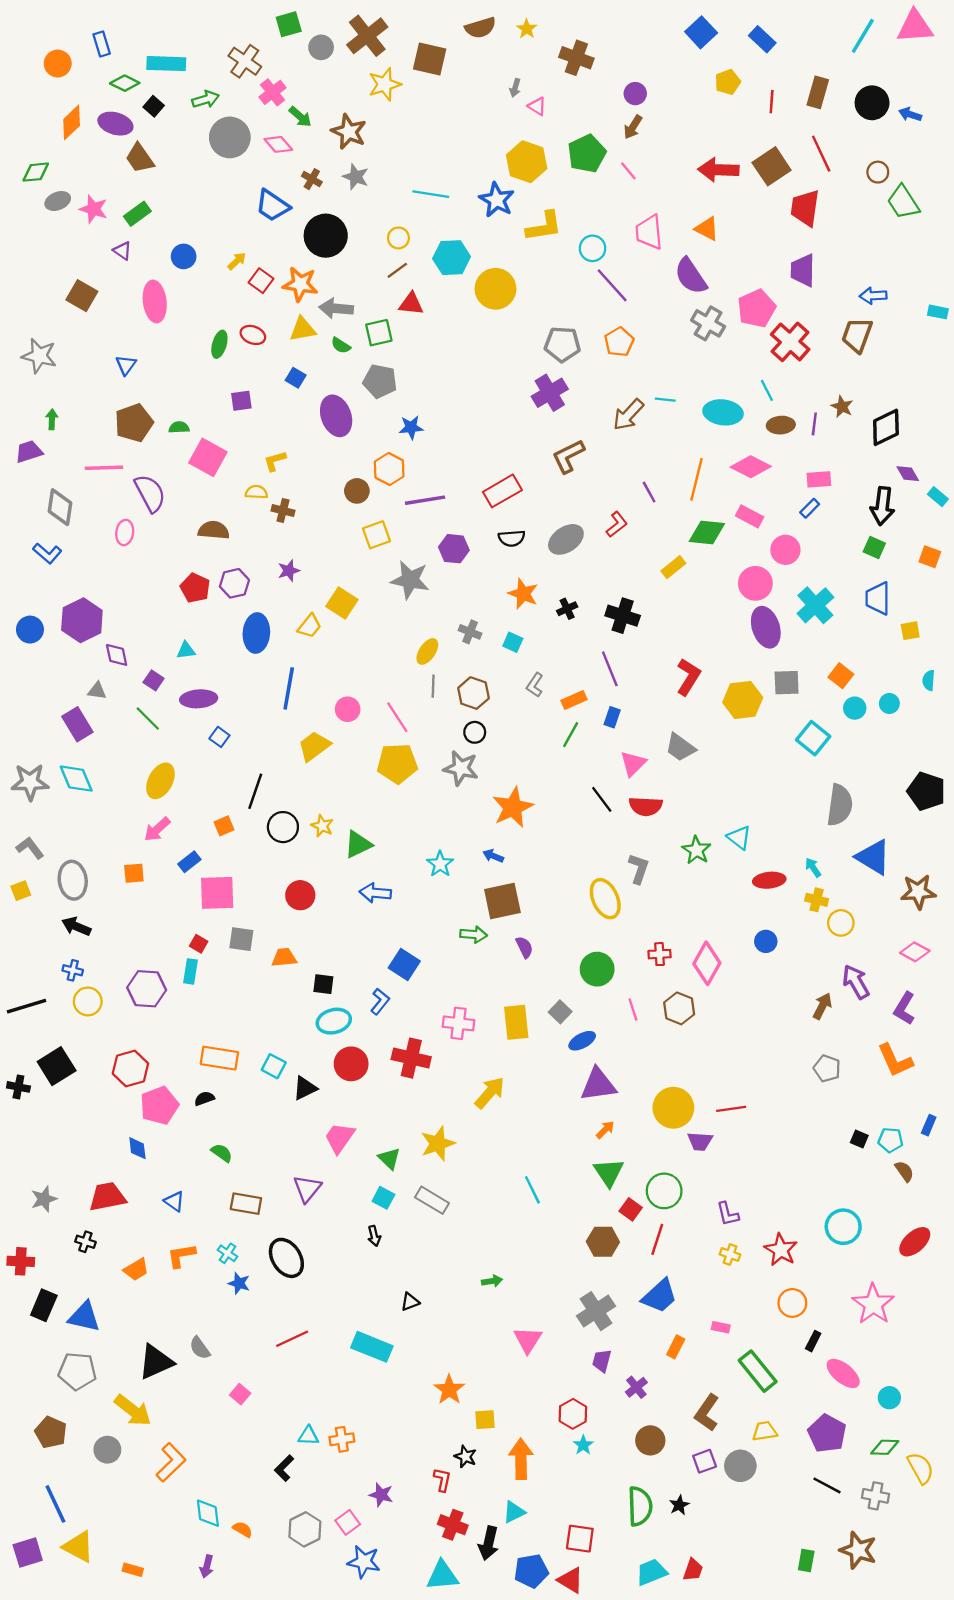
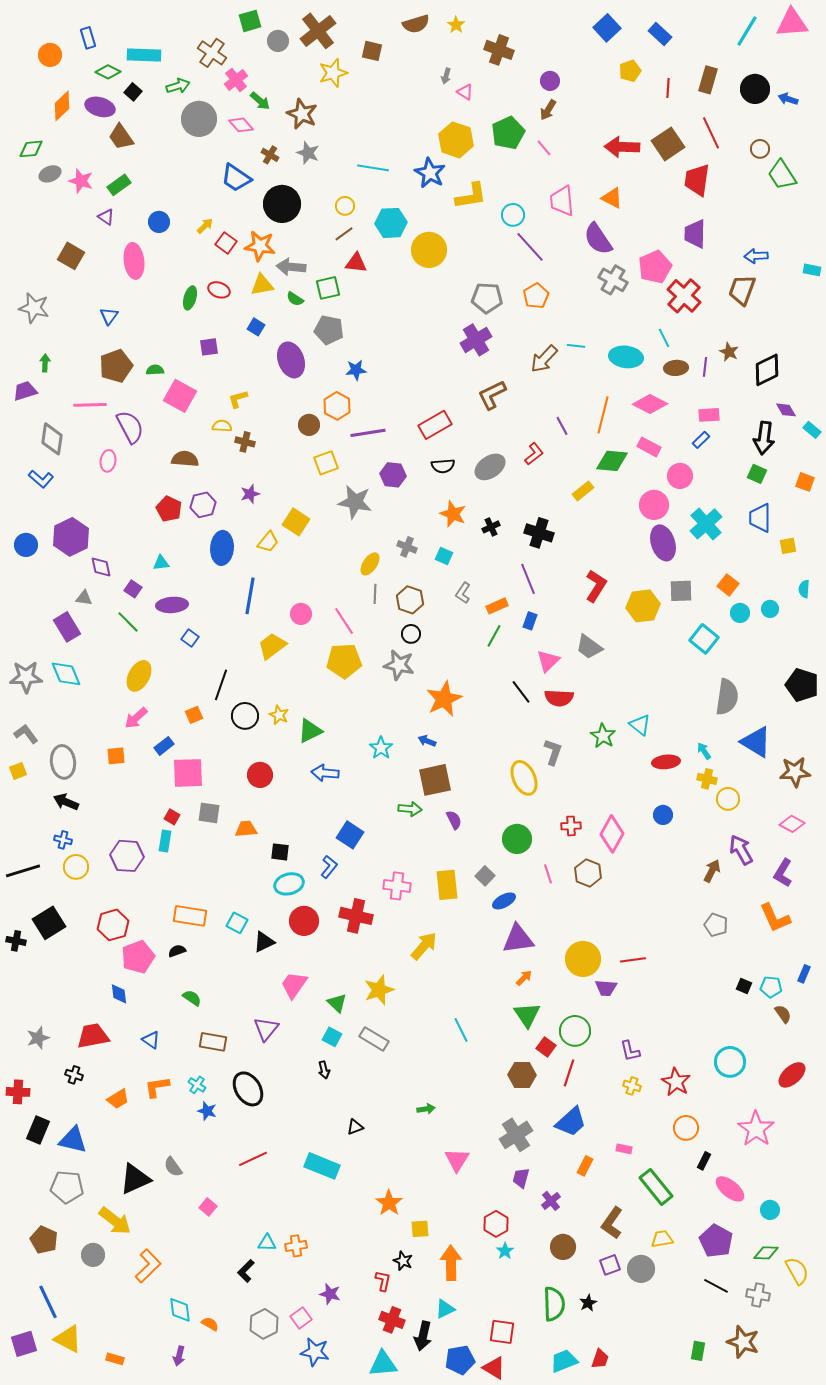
brown square: (430, 59) -> (372, 51), size x0.7

